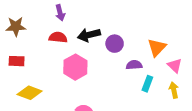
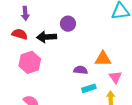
purple circle: (115, 44) -> (68, 24), moved
orange triangle: (157, 47) -> (103, 59), turned 36
cyan rectangle: (147, 84) -> (89, 88), turned 40

